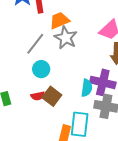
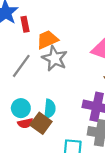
cyan circle: (41, 69) -> (21, 108), moved
cyan semicircle: (87, 88) -> (50, 109), moved

